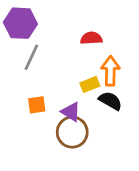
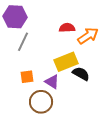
orange arrow: (110, 71) -> (88, 36), moved, turned 55
yellow rectangle: (90, 84) -> (66, 62), size x1.6
brown circle: (72, 132) -> (41, 102), moved

